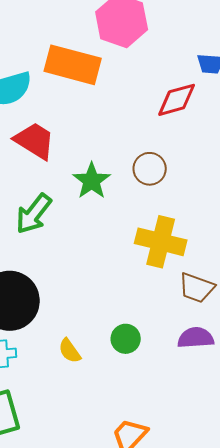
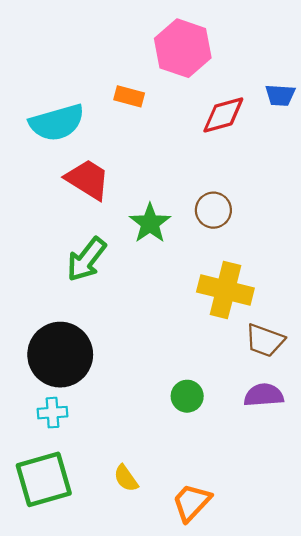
orange rectangle: (73, 65) -> (129, 96), size x0.5
red diamond: (177, 100) -> (223, 115), moved
yellow semicircle: (70, 351) -> (126, 478), moved

